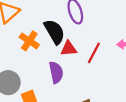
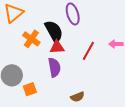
red triangle: (69, 49) -> (57, 47), moved

